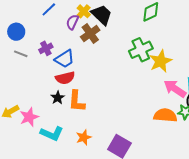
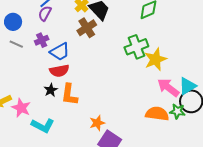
purple semicircle: (72, 22) -> (45, 13), moved
pink star: (29, 117) -> (21, 108), turned -30
orange star: (84, 137) -> (97, 123), moved

